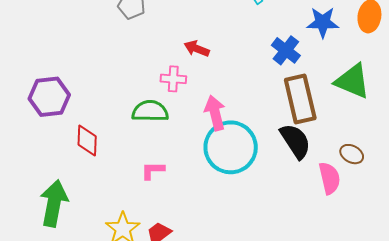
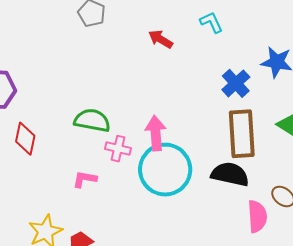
red arrow: (197, 49) -> (161, 39), moved
pink cross: (173, 79) -> (118, 149), moved
black semicircle: (295, 141) -> (230, 174), turned -54

